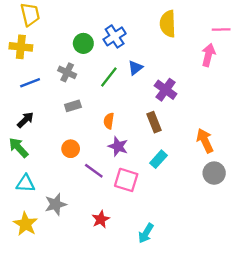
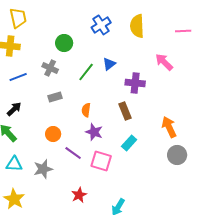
blue cross: (115, 36) -> (101, 25), moved
pink arrow: (208, 55) -> (164, 62), moved, turned -60
purple cross: (166, 90) -> (135, 83), turned -30
gray star: (56, 204) -> (43, 169), moved

